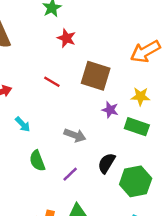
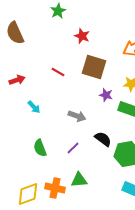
red star: (66, 38) -> (82, 36), moved
green semicircle: (37, 161) -> (40, 148), moved
black semicircle: (106, 163) -> (103, 139), turned 96

